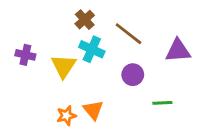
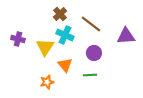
green line: (162, 103) -> (90, 75), moved
orange triangle: (93, 110) -> (65, 65), moved

